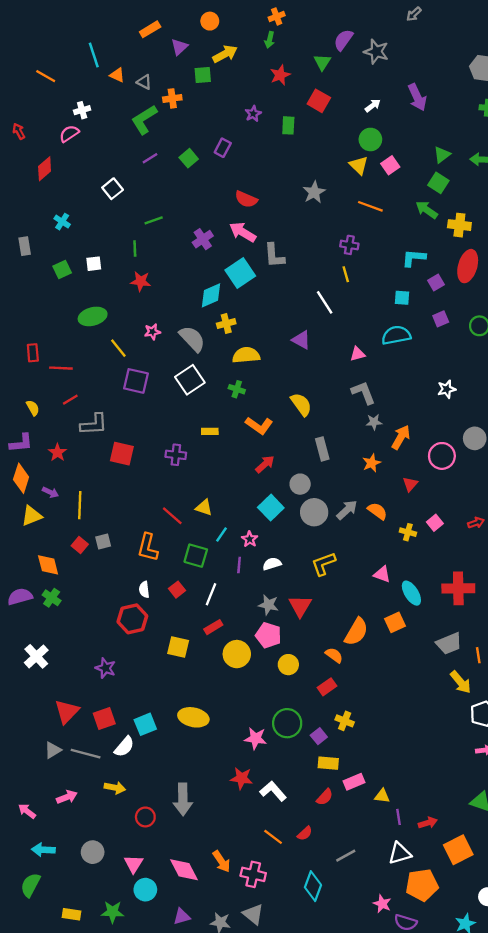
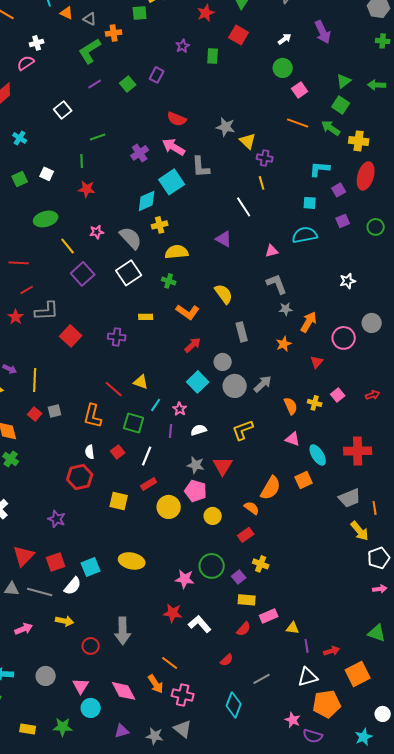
yellow triangle: (359, 165) -> (248, 141), moved
gray star: (314, 192) -> (226, 127), moved, turned -30
orange line: (370, 206) -> (298, 123), moved
white square: (94, 264) -> (47, 174), turned 32
purple square: (136, 381) -> (83, 274), turned 35
red star: (57, 452) -> (16, 317), moved
red square: (122, 454) -> (71, 336), turned 30
orange semicircle: (377, 511) -> (291, 406), moved, turned 30
gray triangle: (53, 750) -> (12, 589), turned 35
orange line: (273, 837) -> (170, 663), moved

